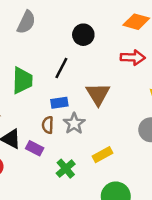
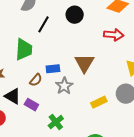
black line: (61, 68) -> (43, 24), moved
brown semicircle: (48, 125) -> (36, 80), moved, turned -144
yellow rectangle: (102, 155) -> (99, 102), moved

